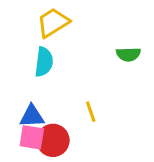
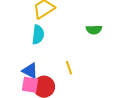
blue triangle: (32, 116) -> (30, 71), turned 30

